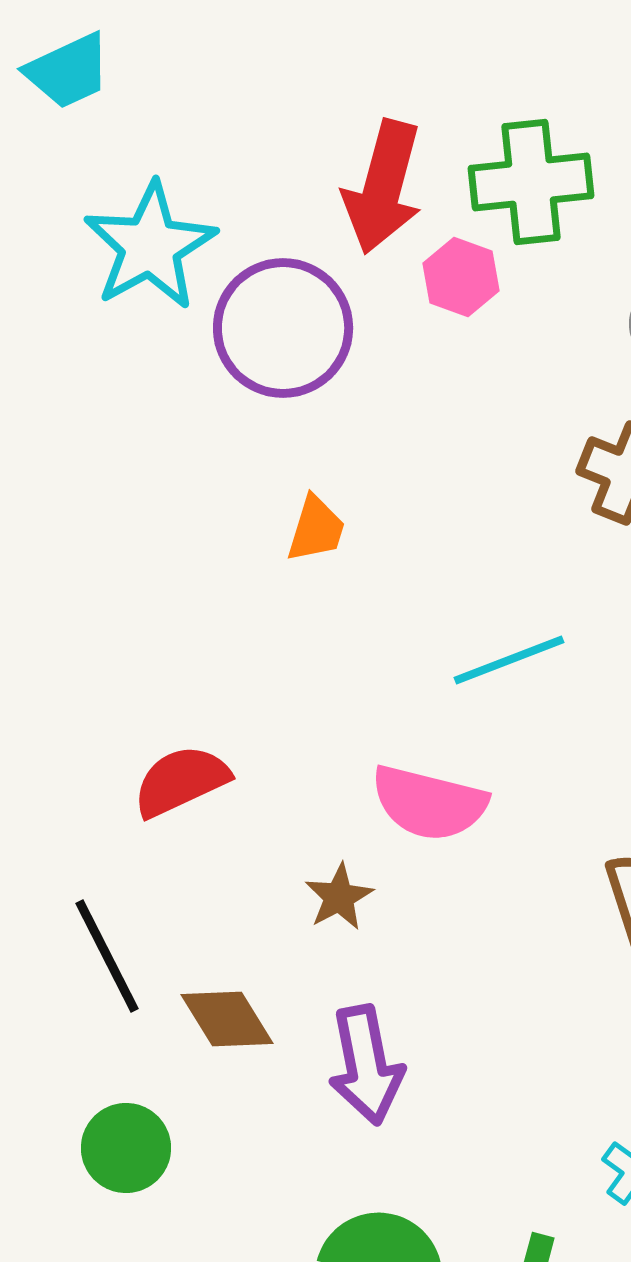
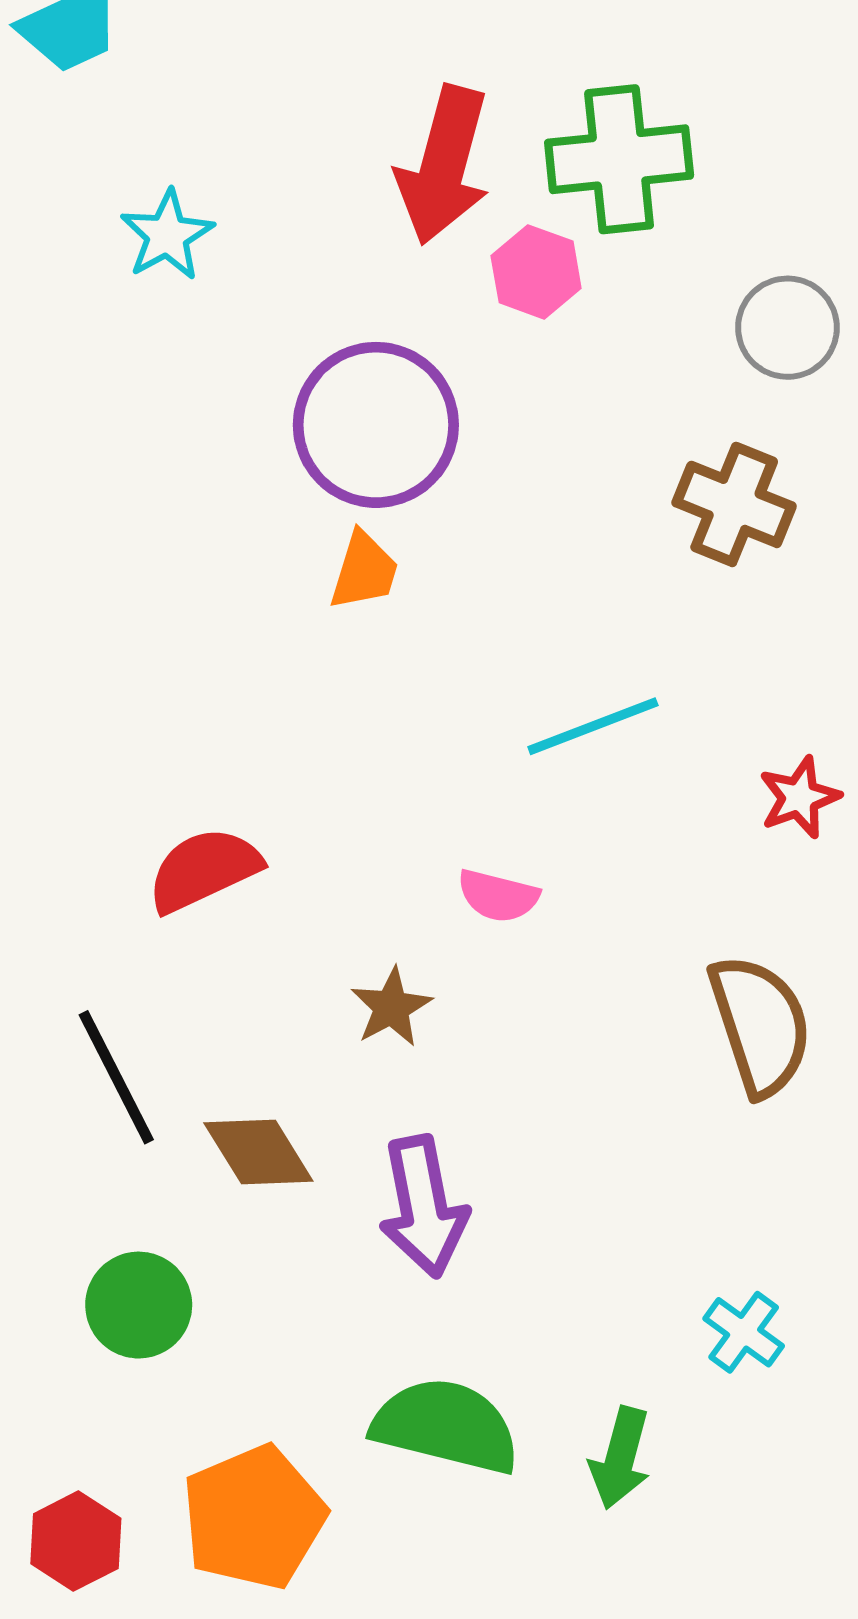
cyan star: (150, 246) -> (167, 235), size x0.6
purple circle: (283, 328) -> (376, 425), moved
pink semicircle: (429, 803) -> (498, 896), size x0.6

